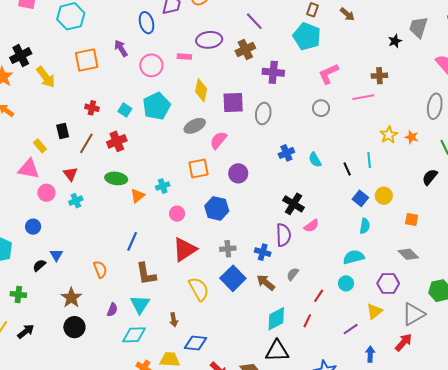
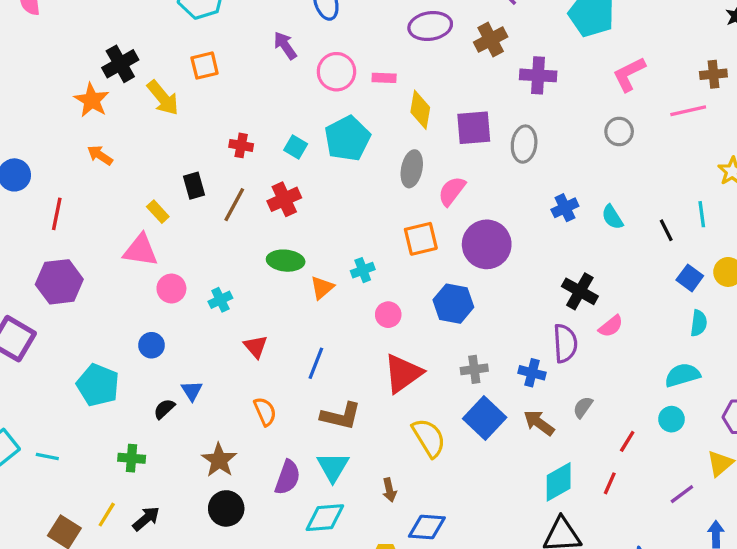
pink rectangle: (184, 57) -> (384, 78), moved
orange square: (87, 60) -> (205, 66), moved, size x0.7
gray ellipse: (195, 126) -> (412, 169), turned -50
purple circle: (238, 173) -> (487, 244), size x1.5
red triangle: (70, 174) -> (256, 346), moved
brown L-shape: (146, 274) -> (341, 416), turned -65
purple semicircle: (112, 310) -> (288, 477), size x1.5

